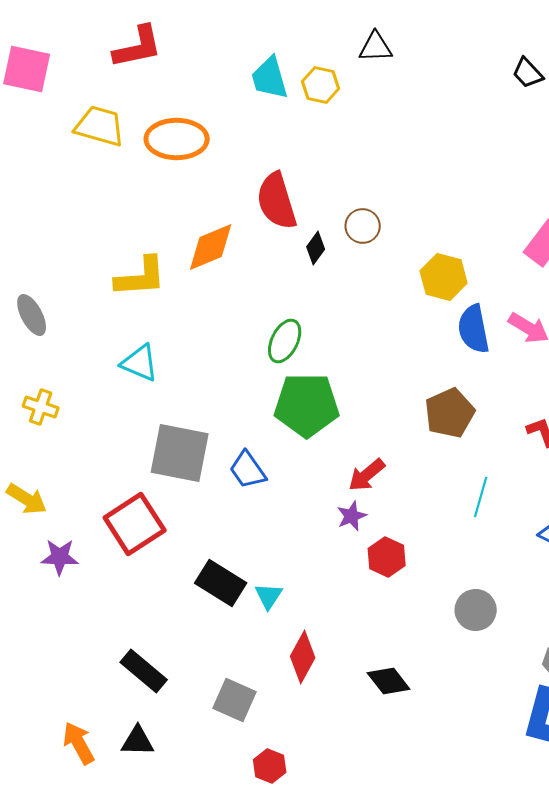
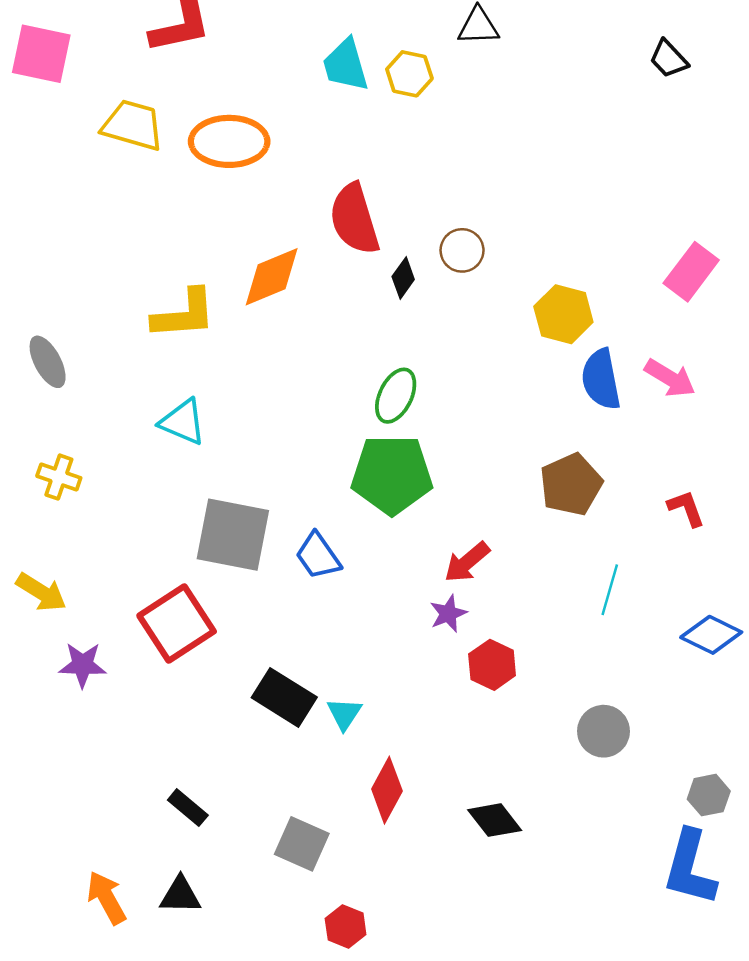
green ellipse: (285, 341) -> (396, 396), moved
black rectangle: (144, 671) -> (188, 808), size x0.7

